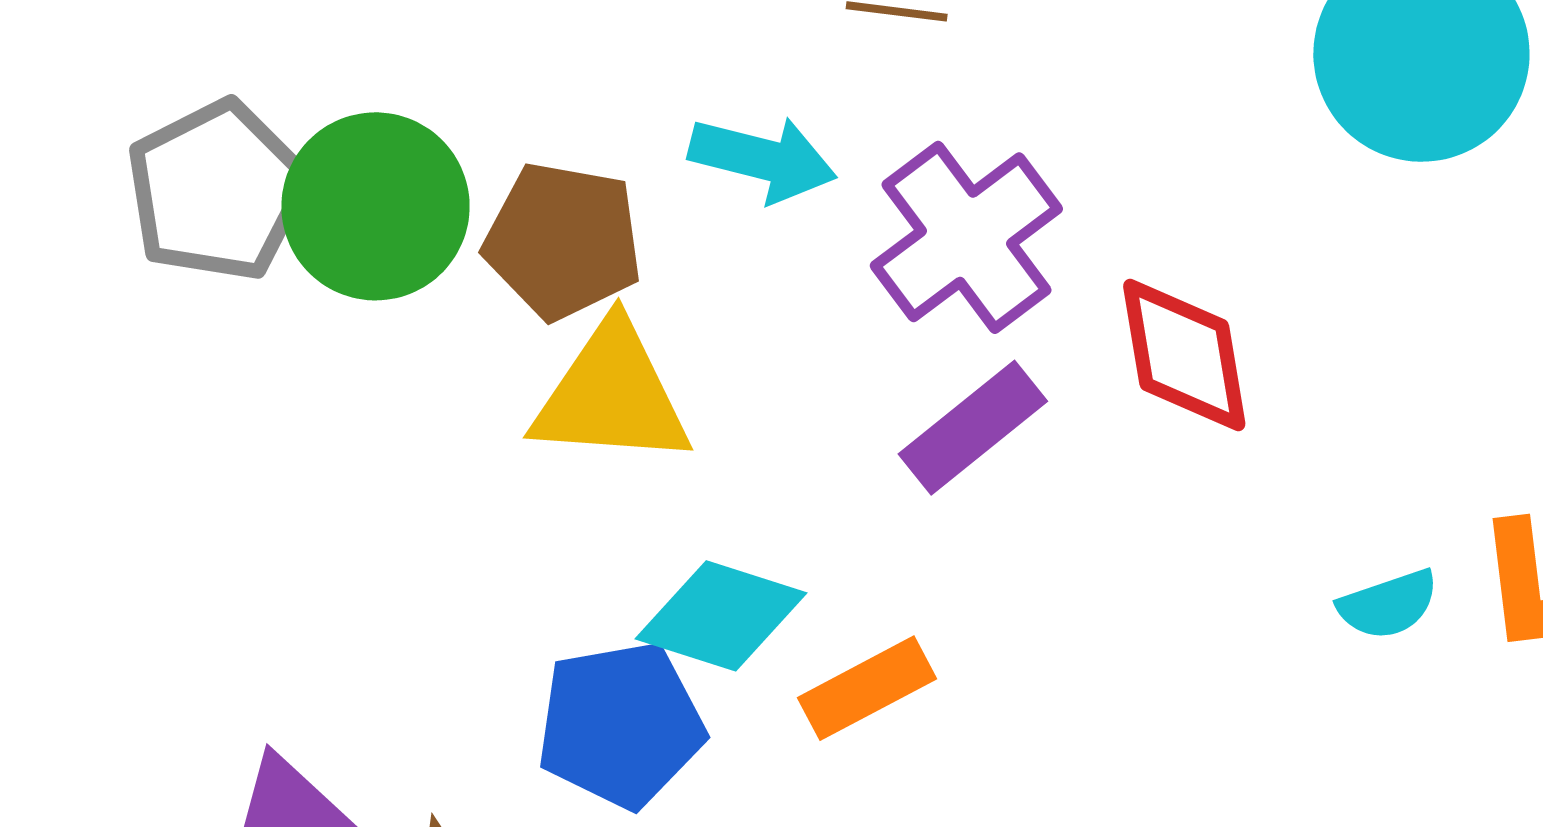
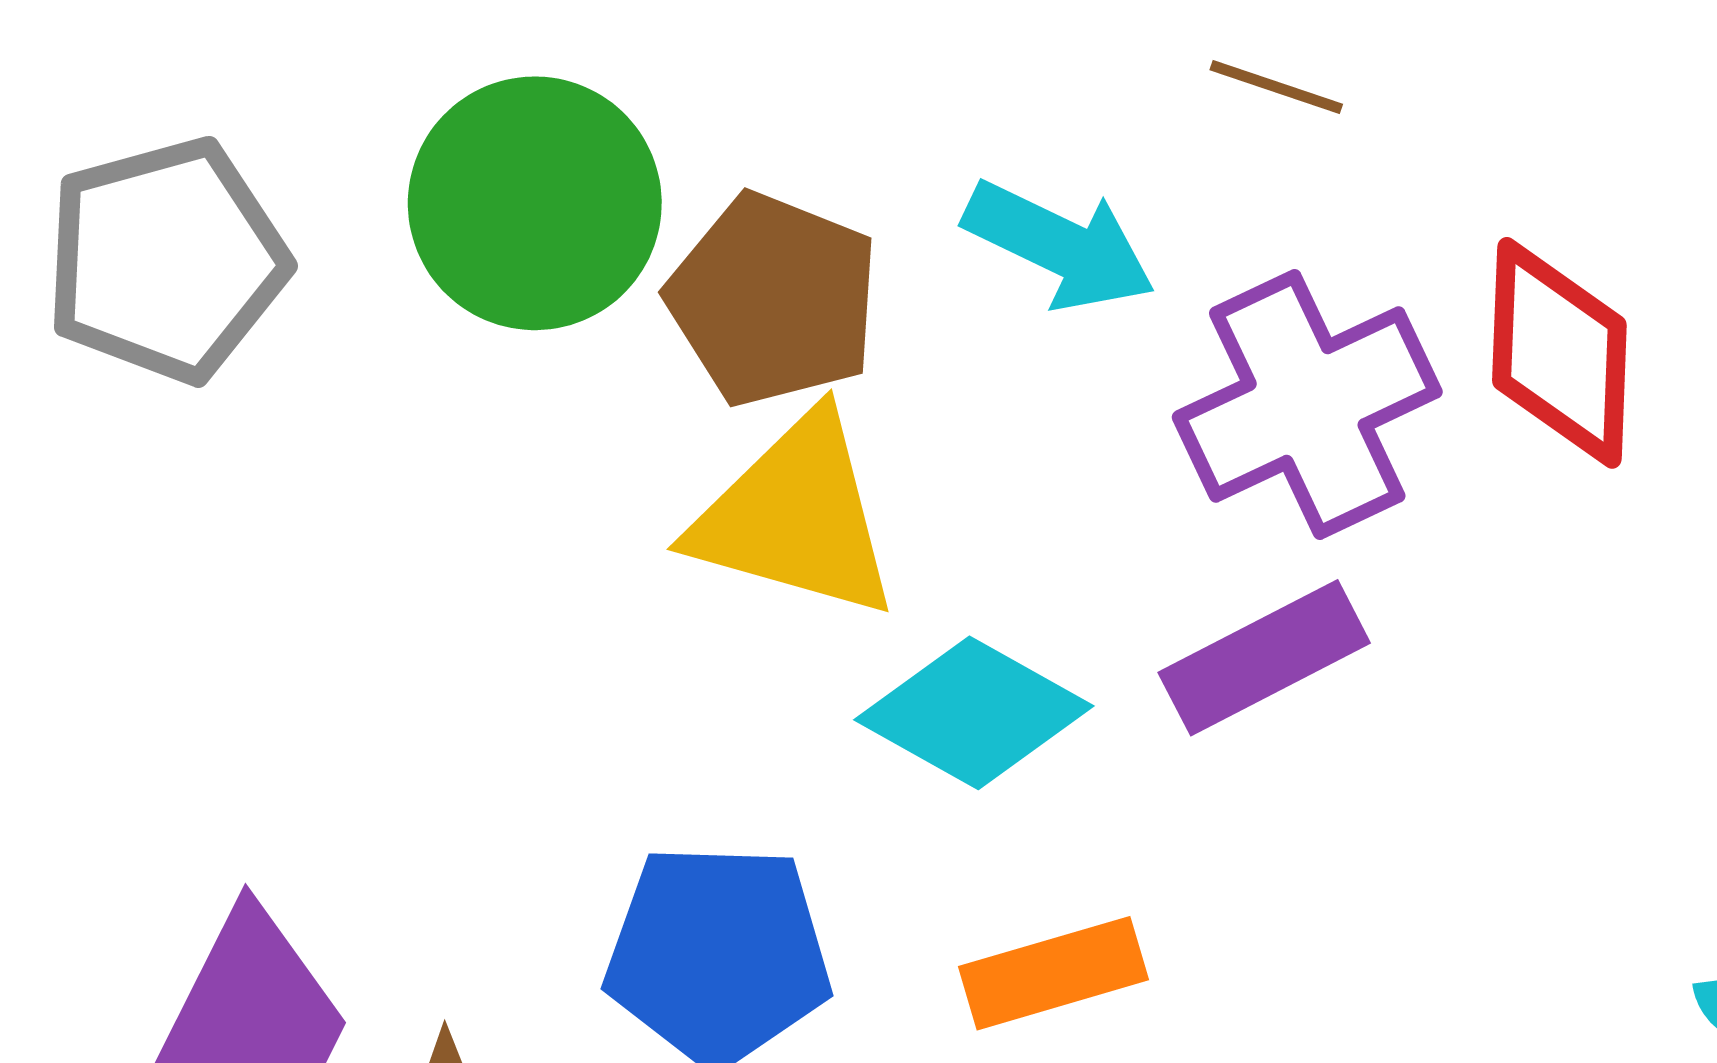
gray pentagon: (217, 191) -> (166, 260), moved
red diamond: (1184, 355) -> (1559, 353), moved
cyan diamond: (721, 616) -> (974, 713), moved

